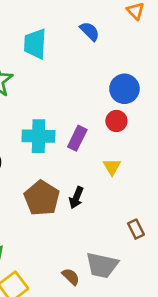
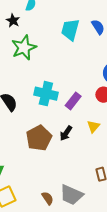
cyan trapezoid: (35, 44) -> (70, 30), moved
black arrow: (76, 198) -> (66, 133), moved

